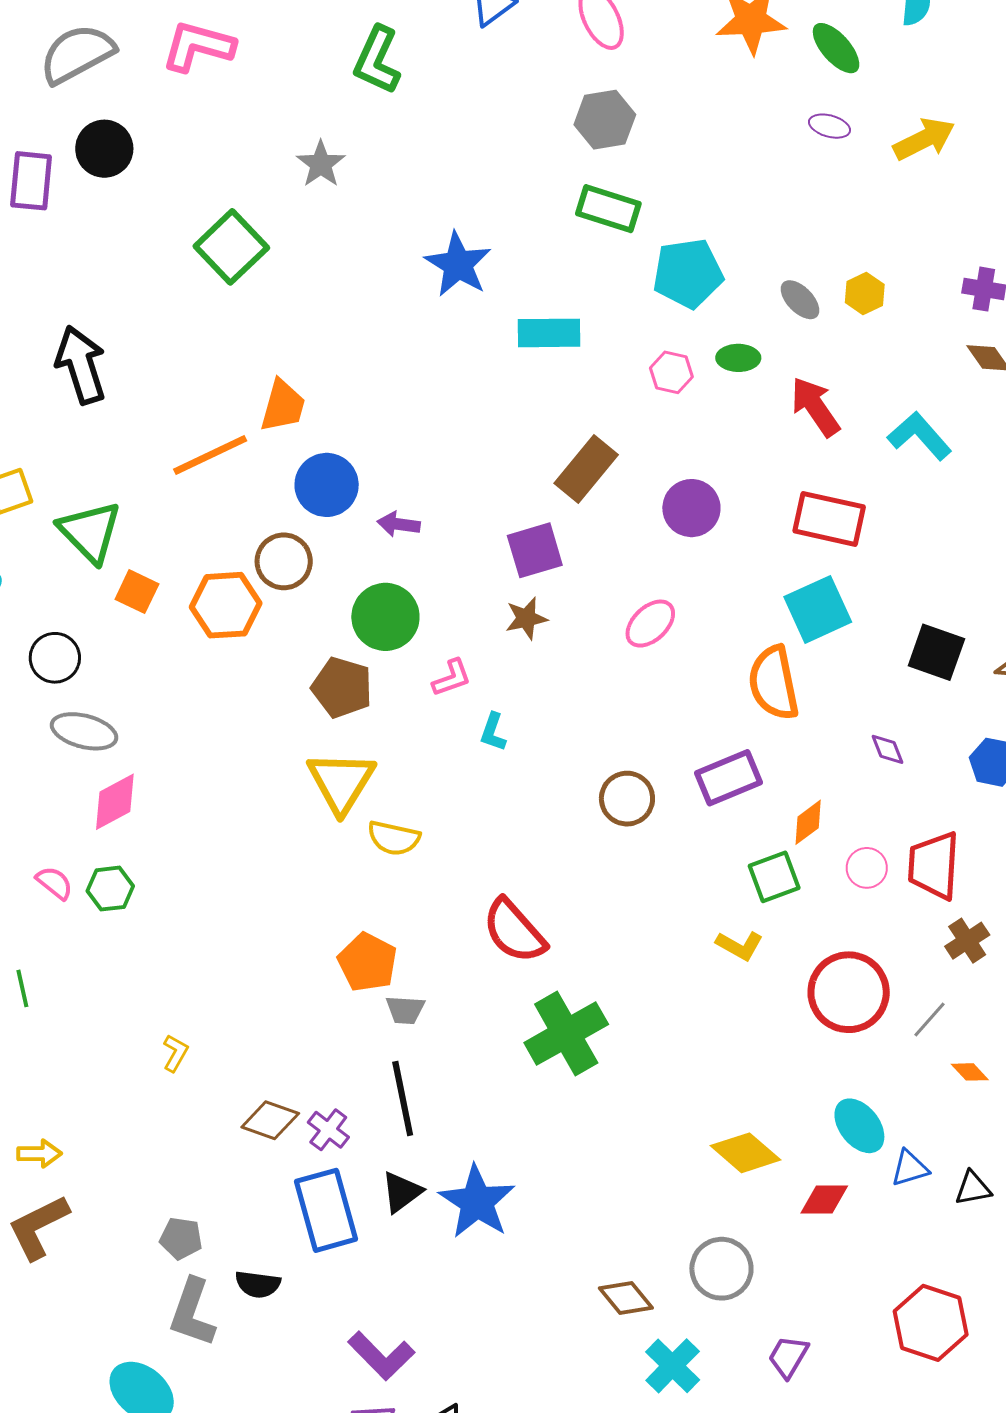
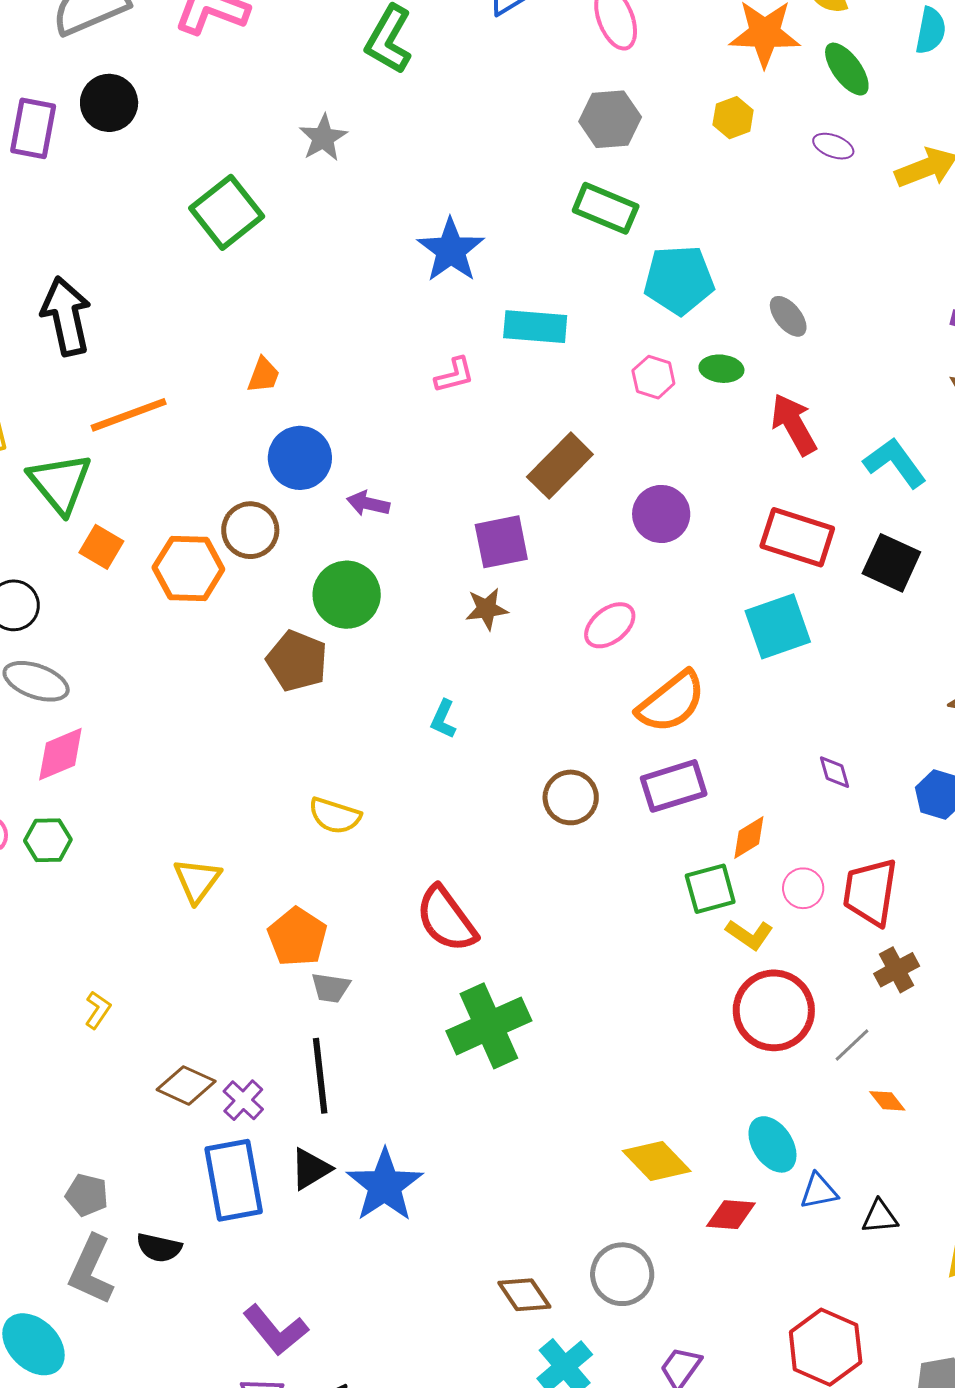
yellow hexagon: (865, 293) -> (733, 118), moved
orange trapezoid: (283, 406) -> (263, 375), size x0.7
orange line: (210, 455) -> (129, 415), moved
black square: (936, 652) -> (891, 563), moved
pink L-shape: (452, 678) -> (454, 375), moved
orange semicircle: (774, 683) -> (671, 702), moved, turned -122
yellow triangle: (341, 782) -> (197, 880), moved, size x0.7
yellow L-shape: (740, 945) -> (749, 935), moved

